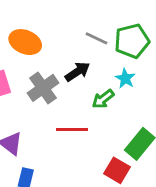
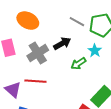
red line: (72, 129) -> (35, 81), moved

